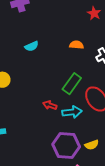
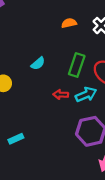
cyan semicircle: (32, 46) -> (38, 63), moved

